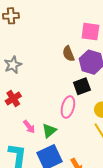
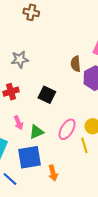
black square: (82, 86) -> (47, 95), moved, turned 30
pink ellipse: (68, 107) -> (67, 129), moved

